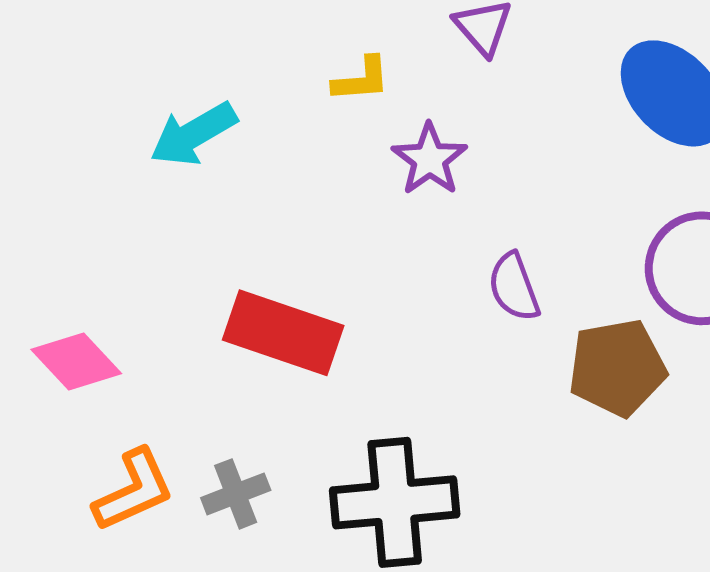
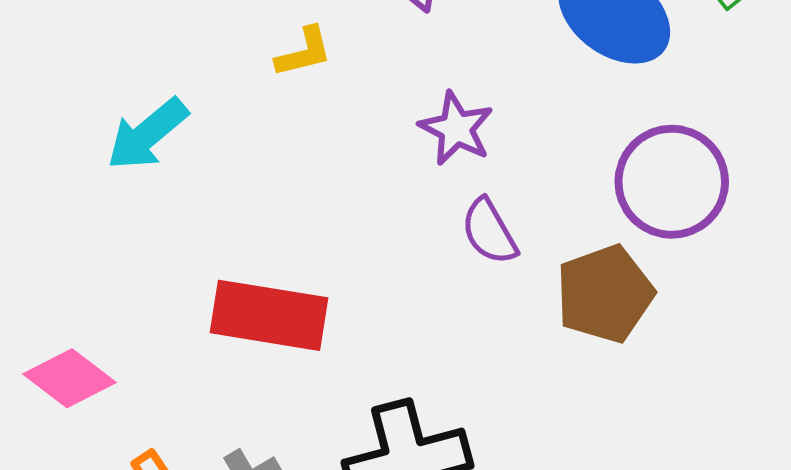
purple star: (429, 159) -> (456, 129), moved

